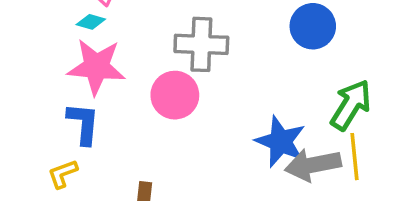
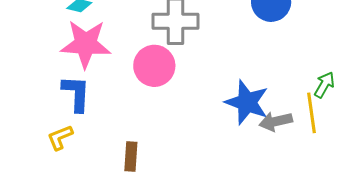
green arrow: (351, 105) -> (324, 85), moved, size x0.6
gray arrow: (313, 165) -> (276, 121), size x0.7

